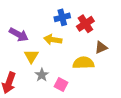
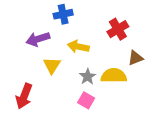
blue cross: (62, 17) -> (63, 14), moved
purple arrow: (19, 35) -> (38, 39), turned 132
gray star: (42, 75) -> (88, 77), moved

